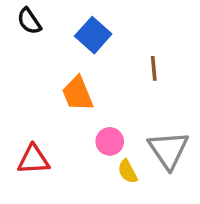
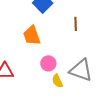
gray triangle: (168, 150) -> (81, 70), turned -40

